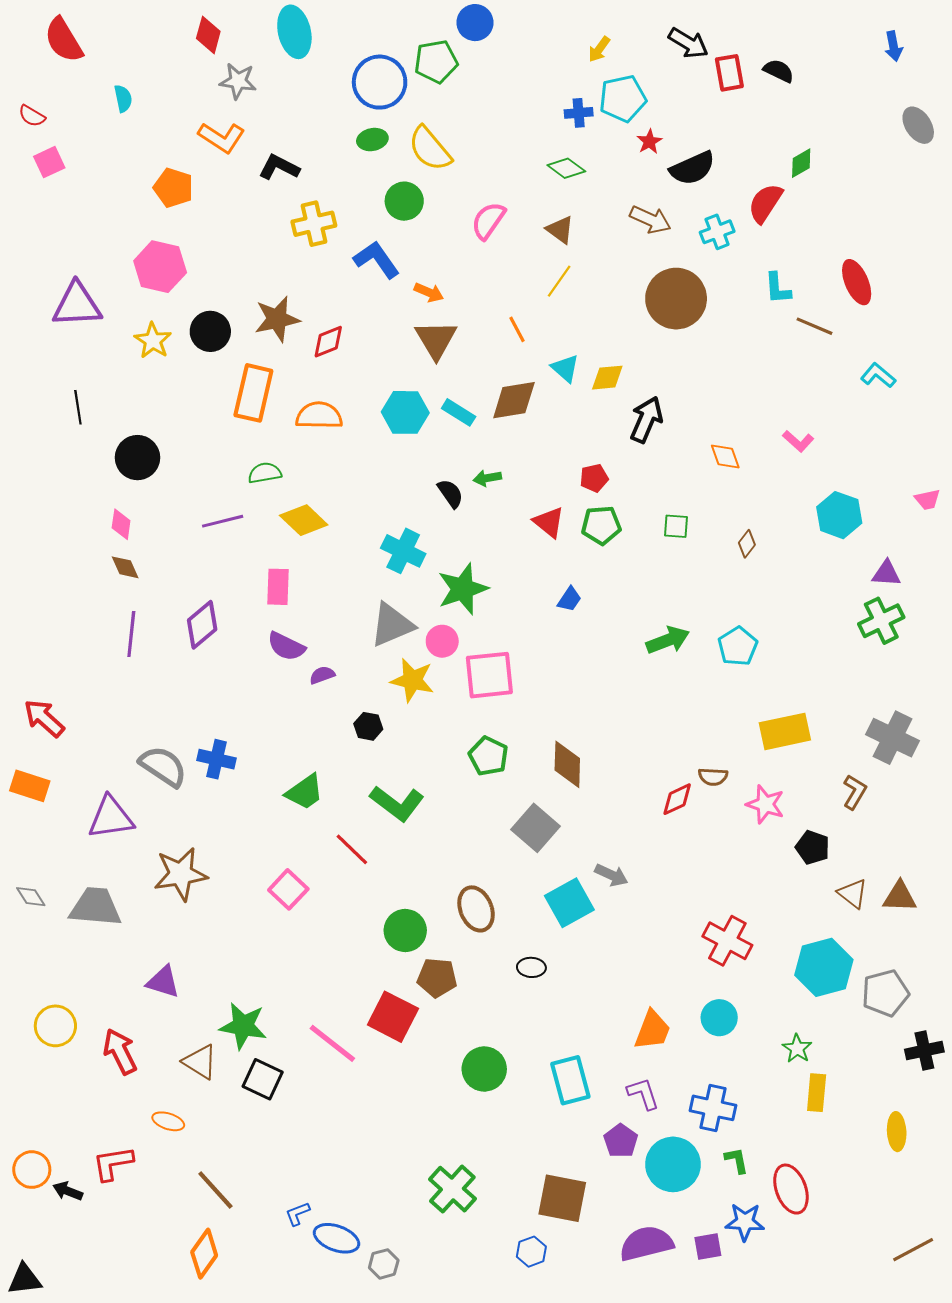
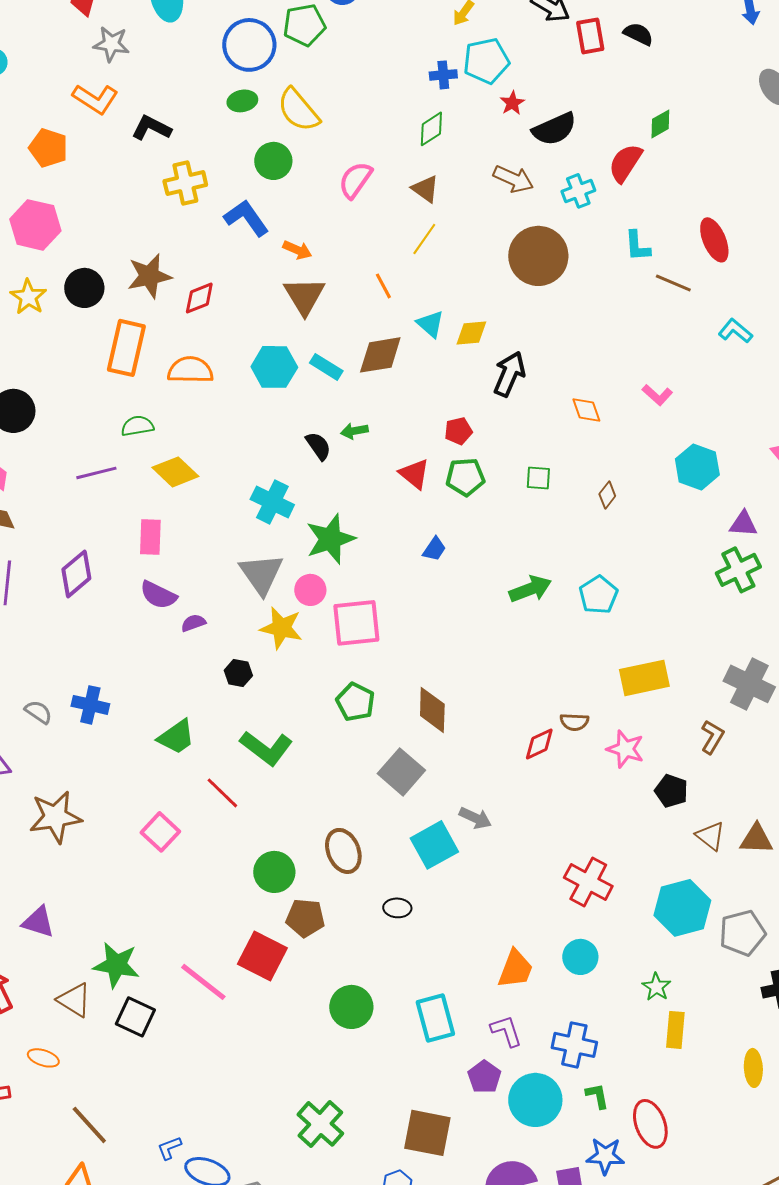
green diamond: (566, 168) -> (431, 129), turned -69
gray triangle: (392, 625) -> (261, 574), turned -42
gray semicircle: (163, 766) -> (38, 712), size x0.6

